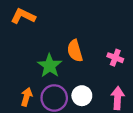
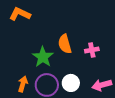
pink cross: (115, 58) -> (92, 50), moved, turned -32
pink arrow: (118, 98) -> (102, 85), turned -108

